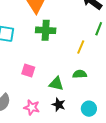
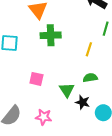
green triangle: (56, 84) -> (67, 90), turned 49
black star: (59, 105) -> (83, 102), moved

